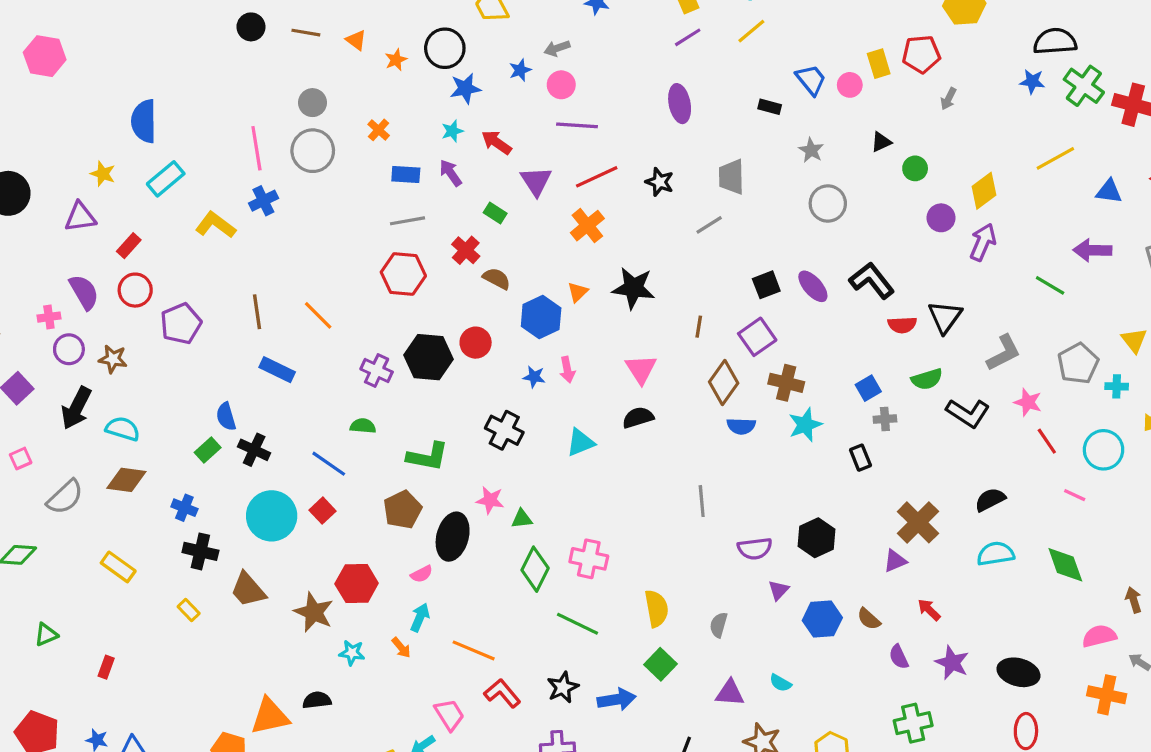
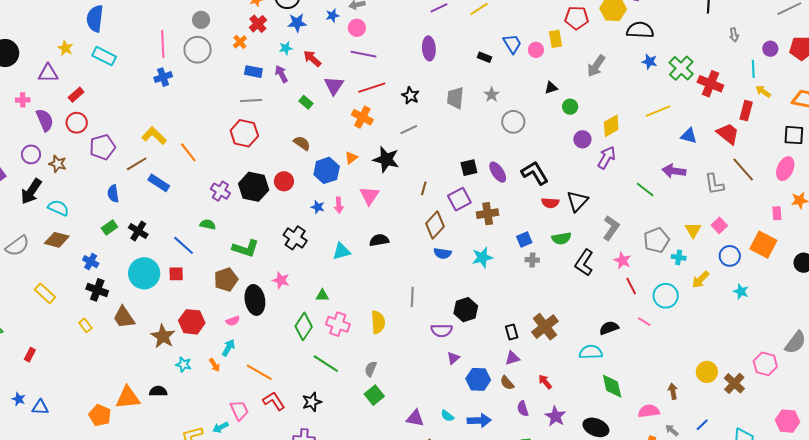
black semicircle: (1055, 41) -> (640, 30), moved
red pentagon: (921, 54) -> (577, 18), moved
gray arrow: (949, 99) -> (596, 66), size x1.6
gray star: (811, 150) -> (492, 95), moved
cyan rectangle: (166, 179) -> (104, 56), turned 60
yellow L-shape: (215, 225) -> (154, 136), moved
gray line: (709, 225) -> (409, 130), moved
orange cross: (587, 226) -> (362, 117), turned -30
red cross: (466, 250) -> (258, 24), moved
brown line: (257, 312) -> (137, 164), moved, turned 60
pink cross: (49, 317) -> (23, 100), moved
gray L-shape: (1004, 353) -> (611, 228), turned -35
pink triangle: (641, 369) -> (369, 196), moved
brown cross: (786, 383) -> (488, 214), moved, turned -30
black L-shape: (968, 413) -> (584, 263), turned 84
blue semicircle: (226, 417) -> (113, 194), moved
black rectangle: (860, 458) -> (512, 332), moved
black semicircle: (990, 500) -> (609, 328), moved
red square: (322, 511) -> (176, 274), turned 35
green triangle: (522, 519) -> (322, 295), moved
black ellipse: (453, 537) -> (255, 300), turned -32
black hexagon: (817, 538) -> (466, 310), moved
purple triangle: (895, 561) -> (512, 358), moved
green diamond: (1065, 565) -> (612, 386), moved
yellow semicircle: (656, 608) -> (378, 322), moved
gray semicircle: (719, 625) -> (371, 369), moved
blue arrow: (617, 700) -> (479, 420), moved

